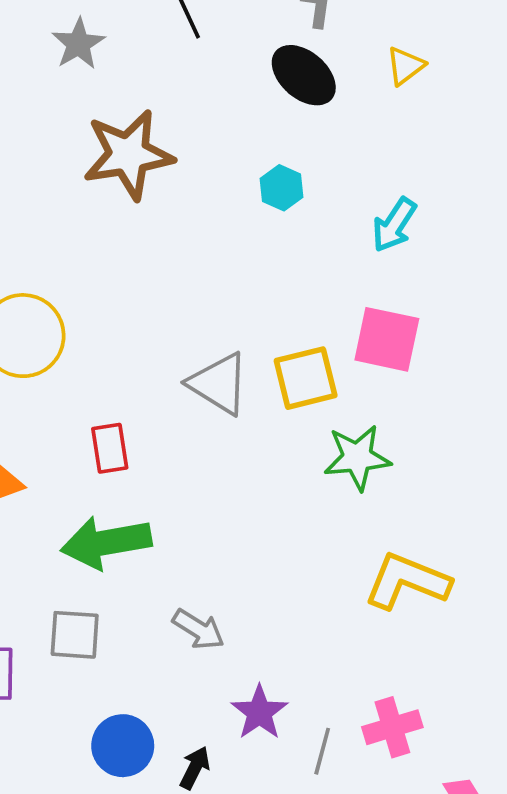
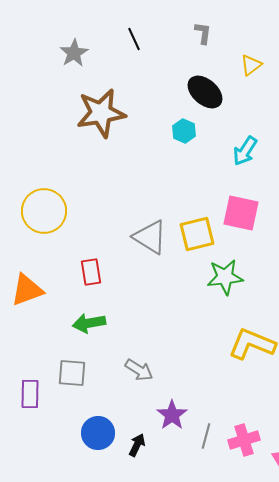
black ellipse: (304, 75) -> (205, 92), moved
green arrow: (106, 542) -> (89, 323), size x0.7
pink cross: (392, 727) -> (244, 440), moved

